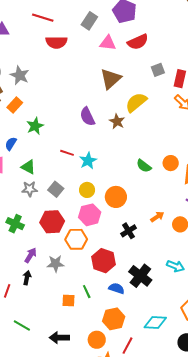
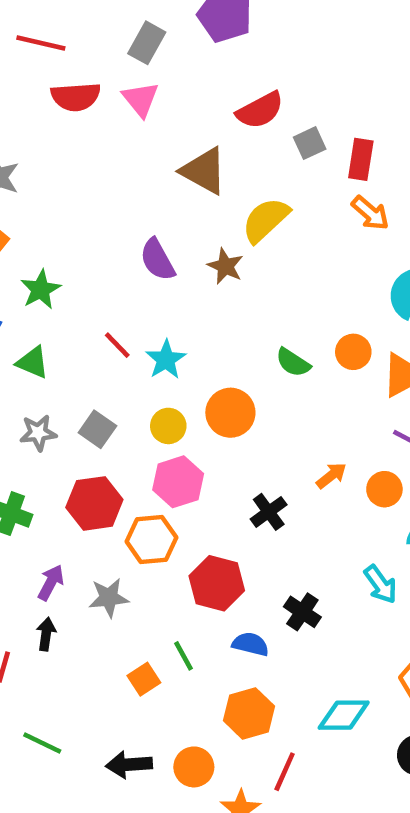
red semicircle: (138, 42) -> (260, 110), moved
pink triangle: (108, 43) -> (141, 99), moved, turned 48
brown triangle: (111, 79) -> (204, 171), turned -45
red line: (67, 153) -> (117, 345), turned 32
green triangle: (28, 167) -> (33, 362), moved
orange circle: (116, 197) -> (230, 413), moved
cyan arrow: (175, 266) -> (380, 584), turned 36
black cross: (140, 276) -> (302, 612), size x0.7
orange square: (68, 300) -> (144, 679), turned -32
orange circle: (97, 340) -> (194, 767), moved

